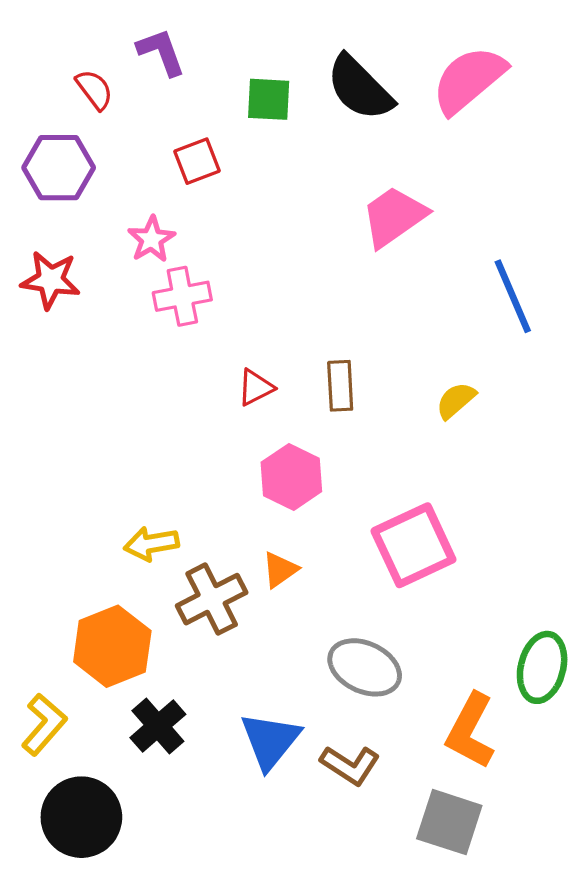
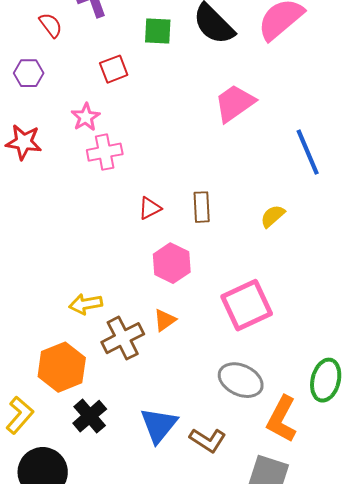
purple hexagon: (59, 168) -> (29, 73), size x0.7
gray ellipse: (365, 667) -> (241, 380), moved

